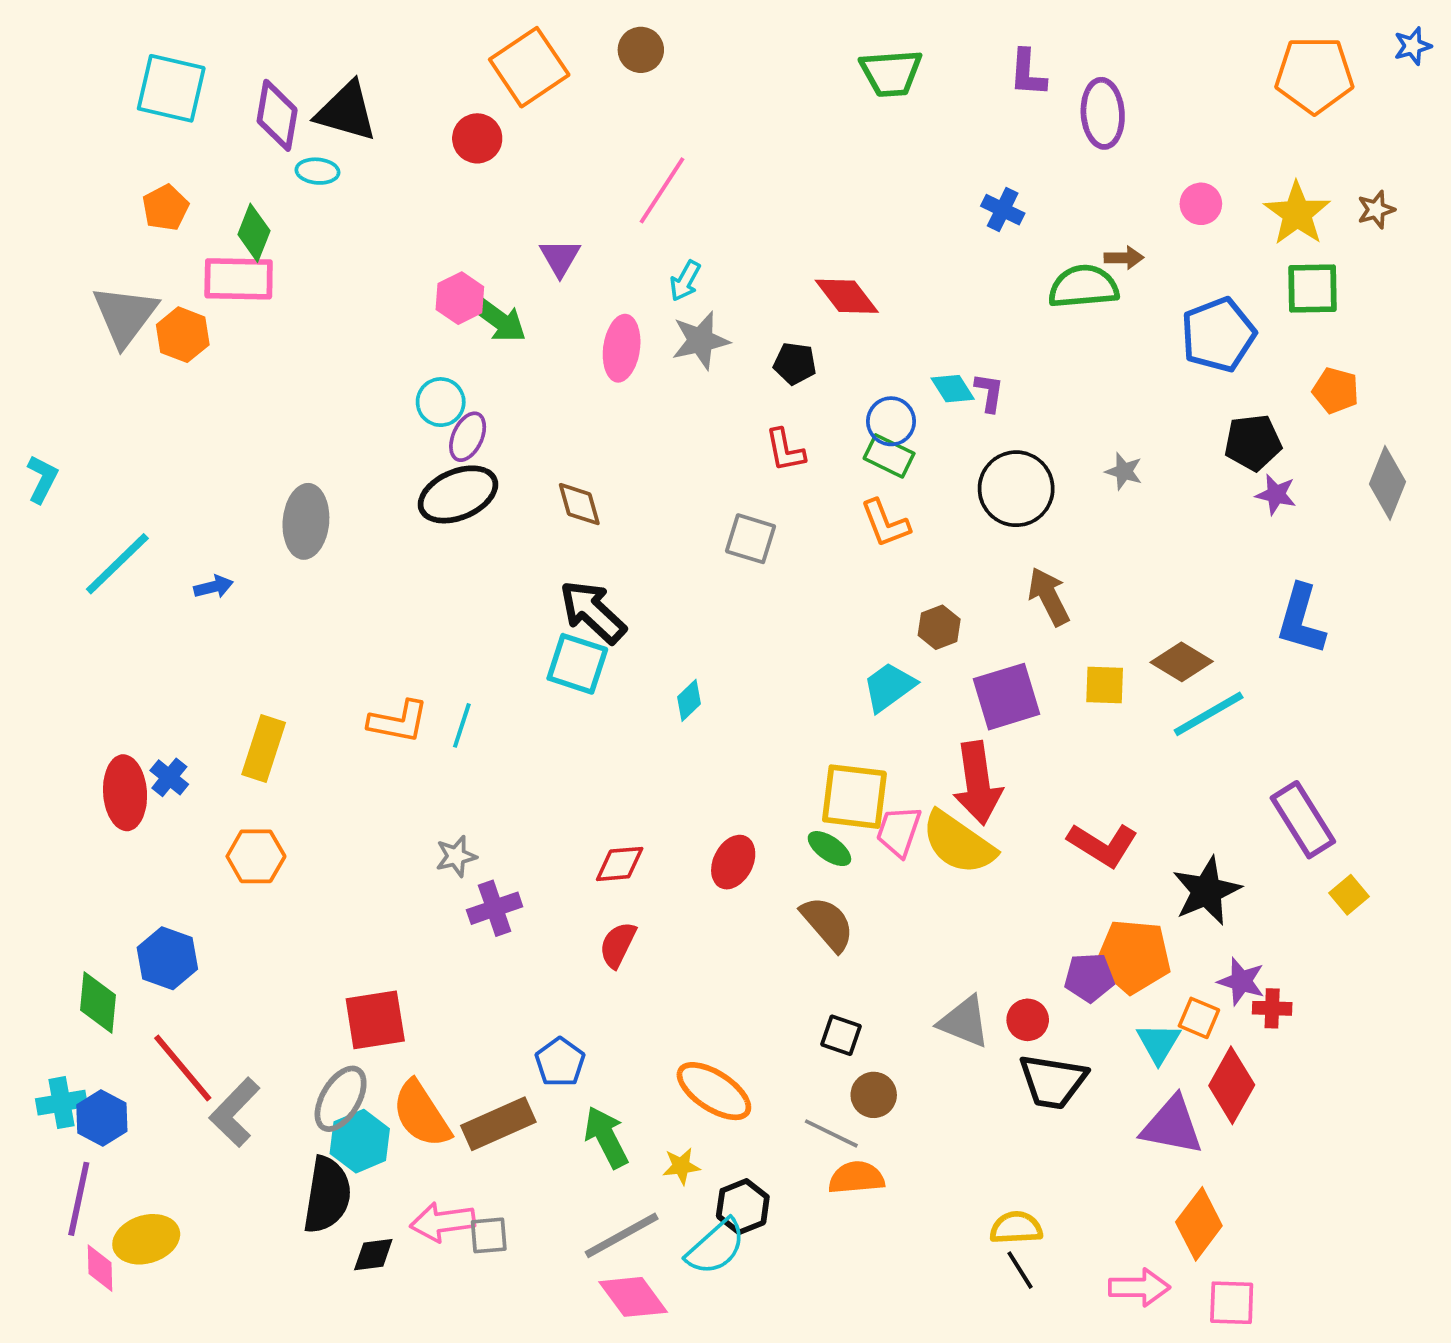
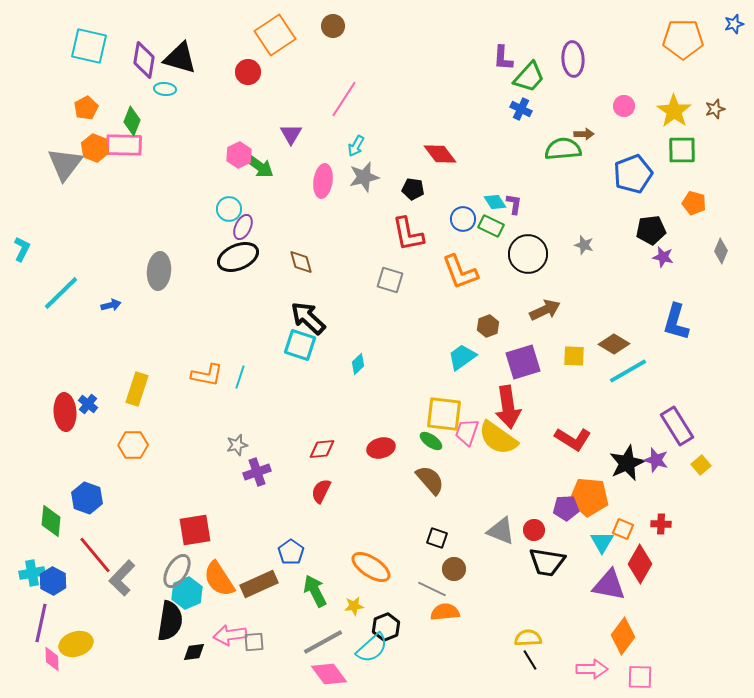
green trapezoid: (891, 73) -> (529, 77), moved, turned -44
purple L-shape: (1028, 73) -> (503, 58), moved
orange hexagon: (183, 335) -> (95, 148), moved
red L-shape: (785, 450) -> (408, 234), size x1.5
green rectangle: (889, 456) -> (491, 226), moved
gray diamond: (1388, 483) -> (721, 251), size x0.7
orange L-shape: (885, 523) -> (460, 272), size x1.4
brown arrow: (1049, 596) -> (545, 310), turned 92
red ellipse: (733, 862) -> (381, 448), turned 48
purple star: (1241, 981) -> (656, 460), moved

